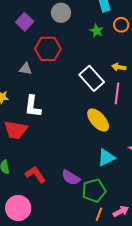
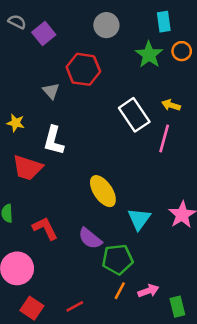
purple square: (25, 22) -> (44, 34), moved
green star: (97, 31) -> (149, 55), size x1.5
gray triangle: (26, 69) -> (51, 91), turned 32
yellow ellipse: (98, 120) -> (103, 191), moved
cyan triangle: (106, 157) -> (139, 219), turned -36

